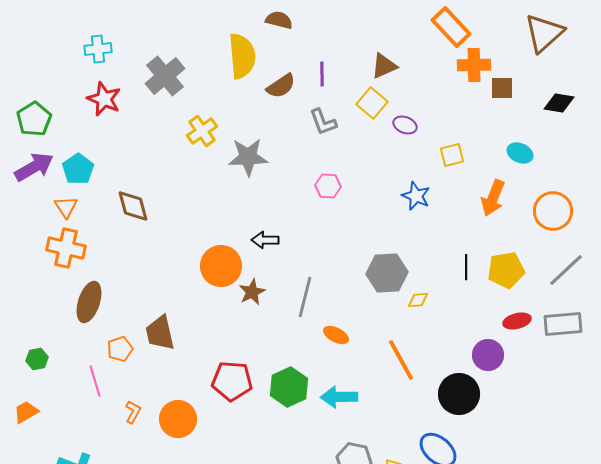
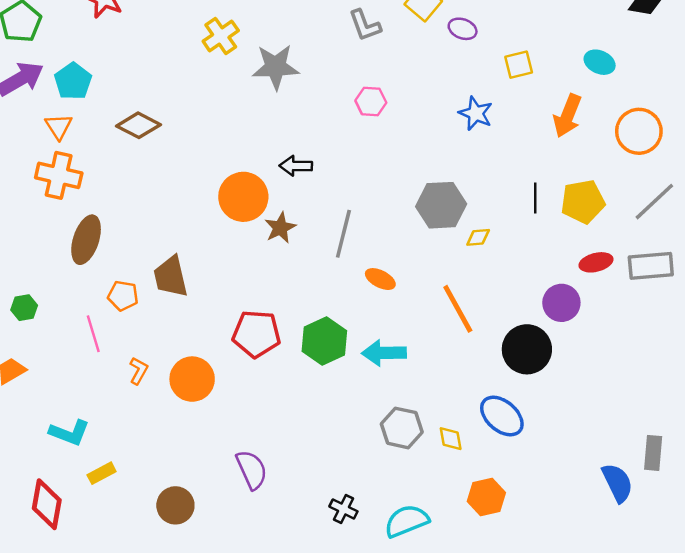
brown diamond: (133, 206) -> (138, 125), turned -48
orange pentagon: (120, 349) -> (123, 296), turned 30

